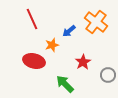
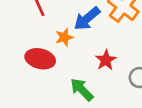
blue arrow: (69, 31) -> (87, 19), size x1.5

